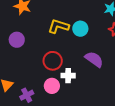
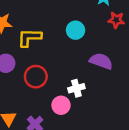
yellow L-shape: (58, 26) -> (29, 38), moved
red circle: (53, 61) -> (36, 77), moved

